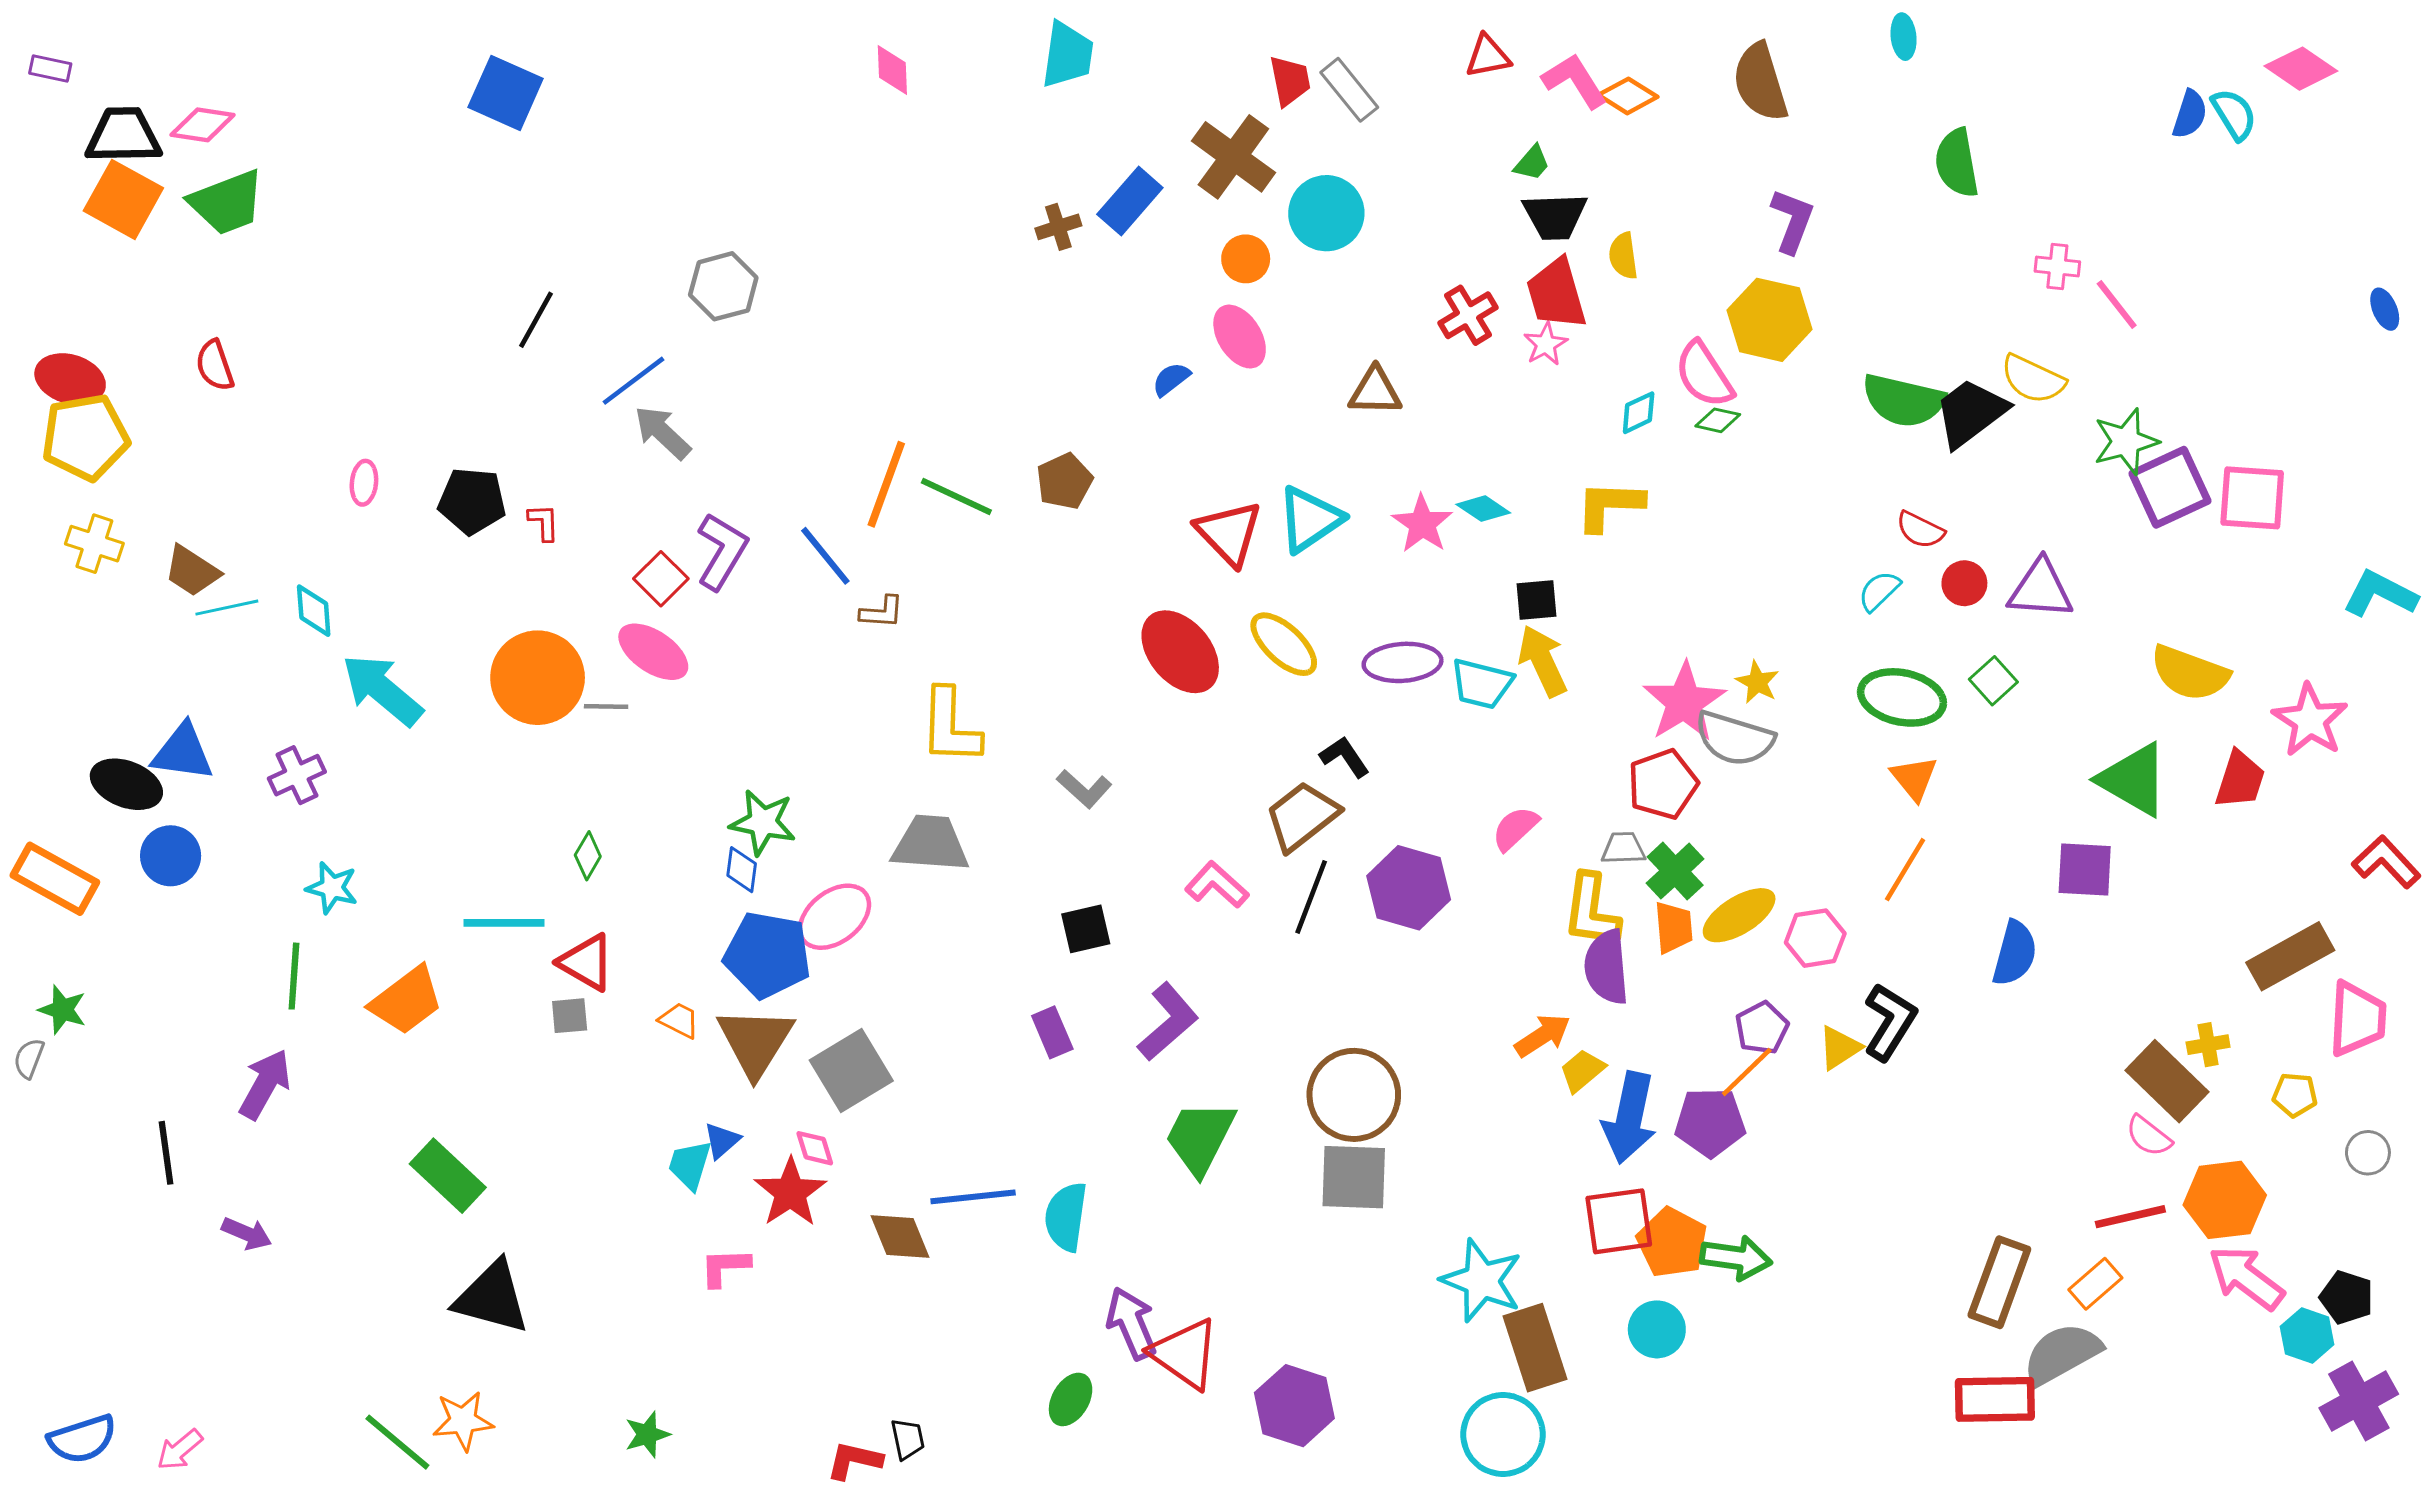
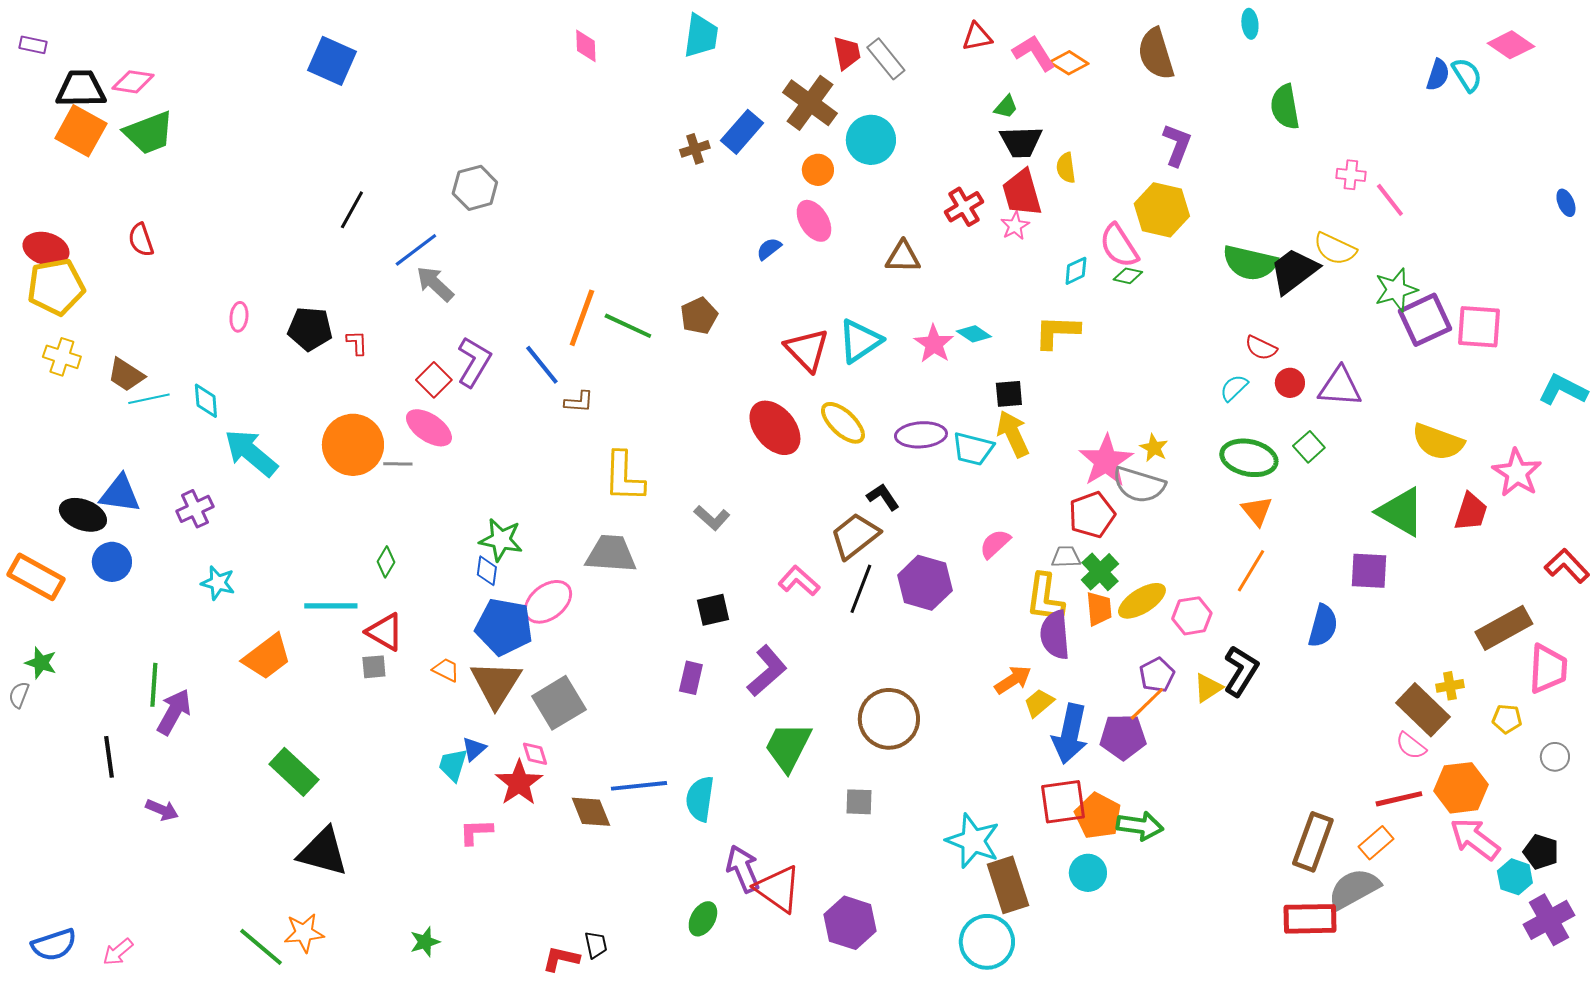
green line: (294, 976) -> (154, 685), moved
purple rectangle: (1052, 1032) -> (691, 678), turned 36
gray square: (1354, 1177) -> (859, 802), moved, size x0.6

